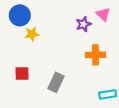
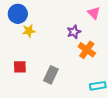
purple star: (83, 24) -> (74, 32), moved
orange cross: (96, 55) -> (87, 50), turned 36

